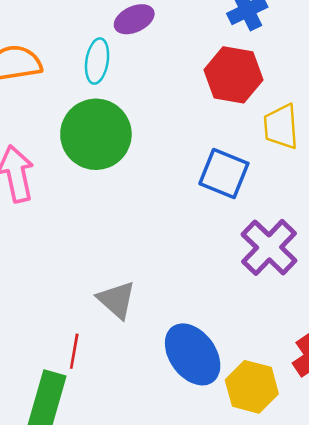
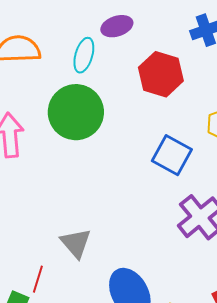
red hexagon: (233, 75) -> (161, 74), moved

